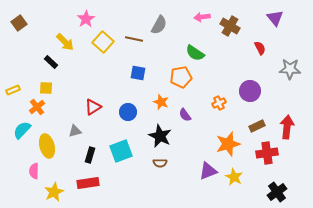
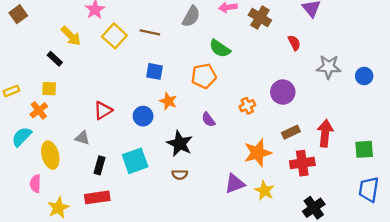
gray semicircle: (159, 25) -> (191, 16), moved
orange star: (161, 102) -> (168, 101), moved
gray triangle: (75, 131) -> (82, 138), turned 32

